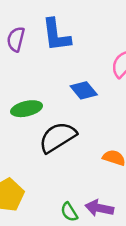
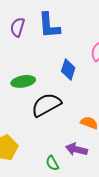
blue diamond: (84, 90) -> (68, 69), turned 55
purple arrow: (99, 208) -> (76, 149), moved

